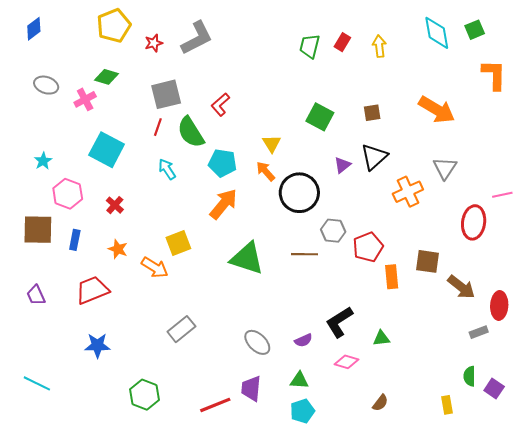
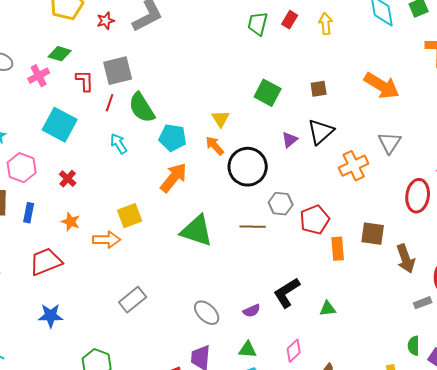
red L-shape: (220, 105) -> (85, 81), moved, turned 130
orange arrow: (155, 268) -> (107, 240), turned -32
brown arrow: (461, 287) -> (406, 259), turned 32
pink diamond: (346, 362) -> (294, 351), moved, turned -60

